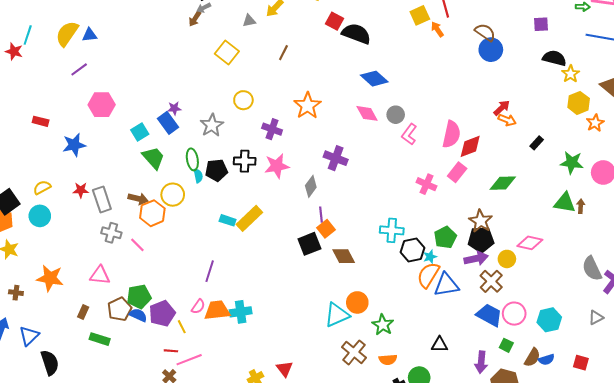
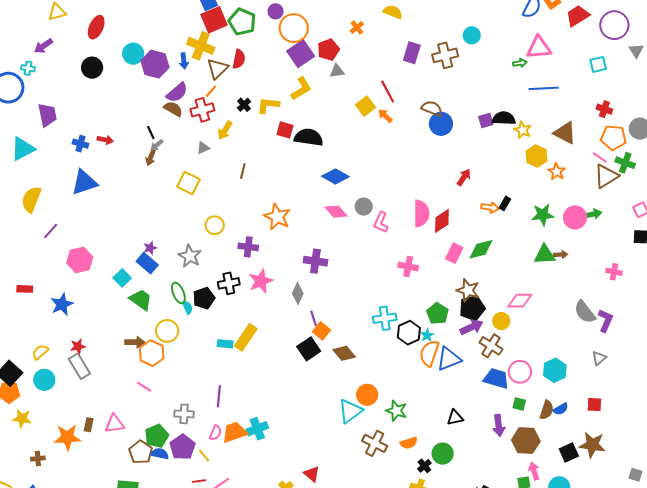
purple square: (541, 24) -> (486, 121), moved
blue triangle: (89, 35) -> (84, 182), moved, size x1.8
orange arrow: (507, 120) -> (490, 207), moved
pink rectangle: (457, 172) -> (454, 253), moved
gray rectangle: (102, 199) -> (79, 366), moved
brown arrow: (581, 206) -> (561, 255), turned 96
gray cross: (111, 233) -> (184, 414), moved
brown rectangle: (83, 312) -> (89, 425), moved

